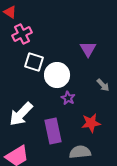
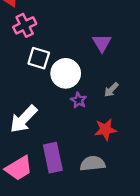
gray arrow: (103, 85) -> (111, 90), moved, turned 88
purple rectangle: (53, 131) -> (53, 158), moved

